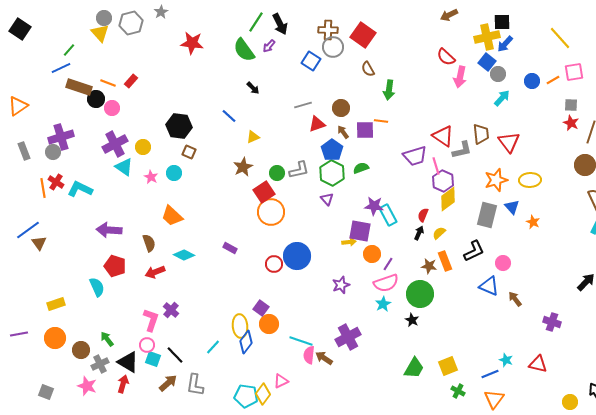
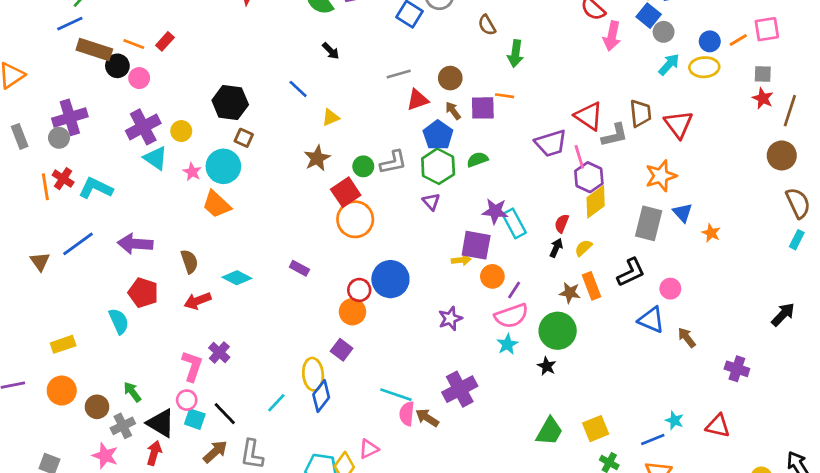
cyan circle: (174, 173) -> (223, 166), size x1.6
yellow ellipse: (530, 180) -> (704, 67), moved
orange trapezoid: (172, 216) -> (217, 204), moved
blue line: (28, 230) -> (78, 244), moved
orange circle: (269, 324) -> (352, 312), moved

